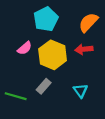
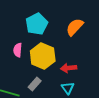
pink semicircle: (25, 48) -> (18, 50), turned 136
red arrow: (84, 49) -> (69, 68), moved

